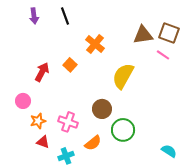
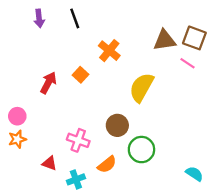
pink circle: (23, 101) -> (17, 116), moved
orange star: (38, 121) -> (17, 139), moved

